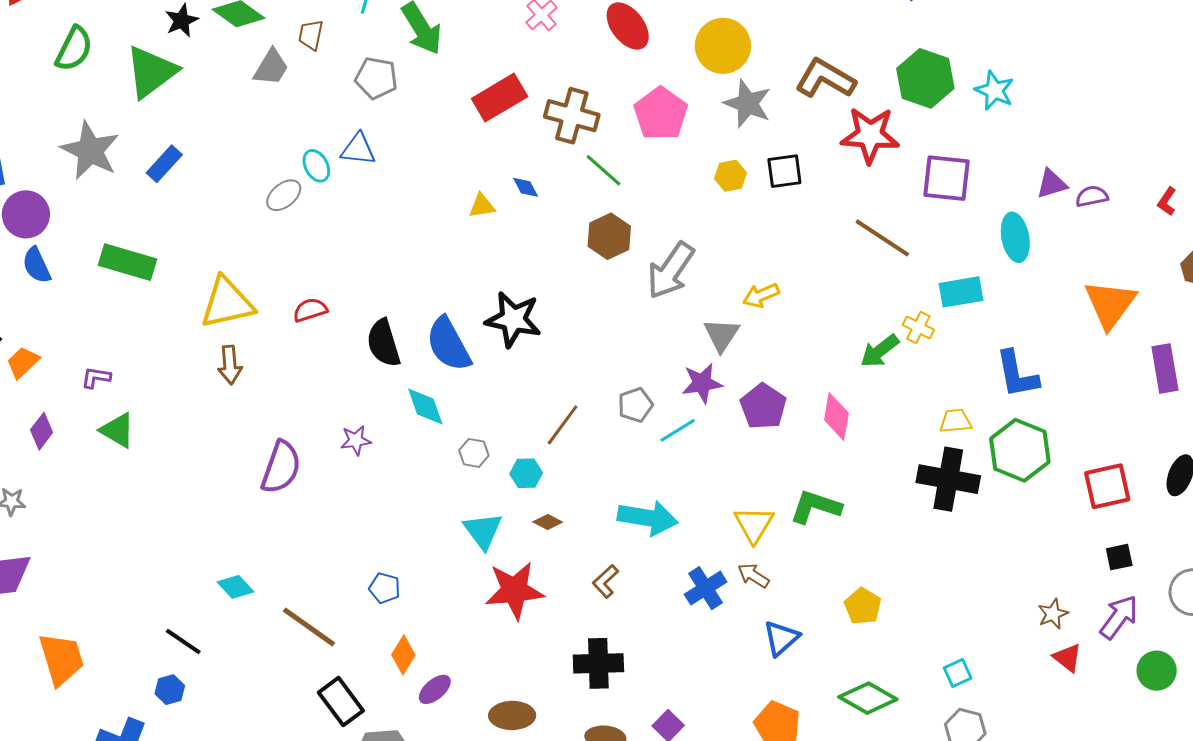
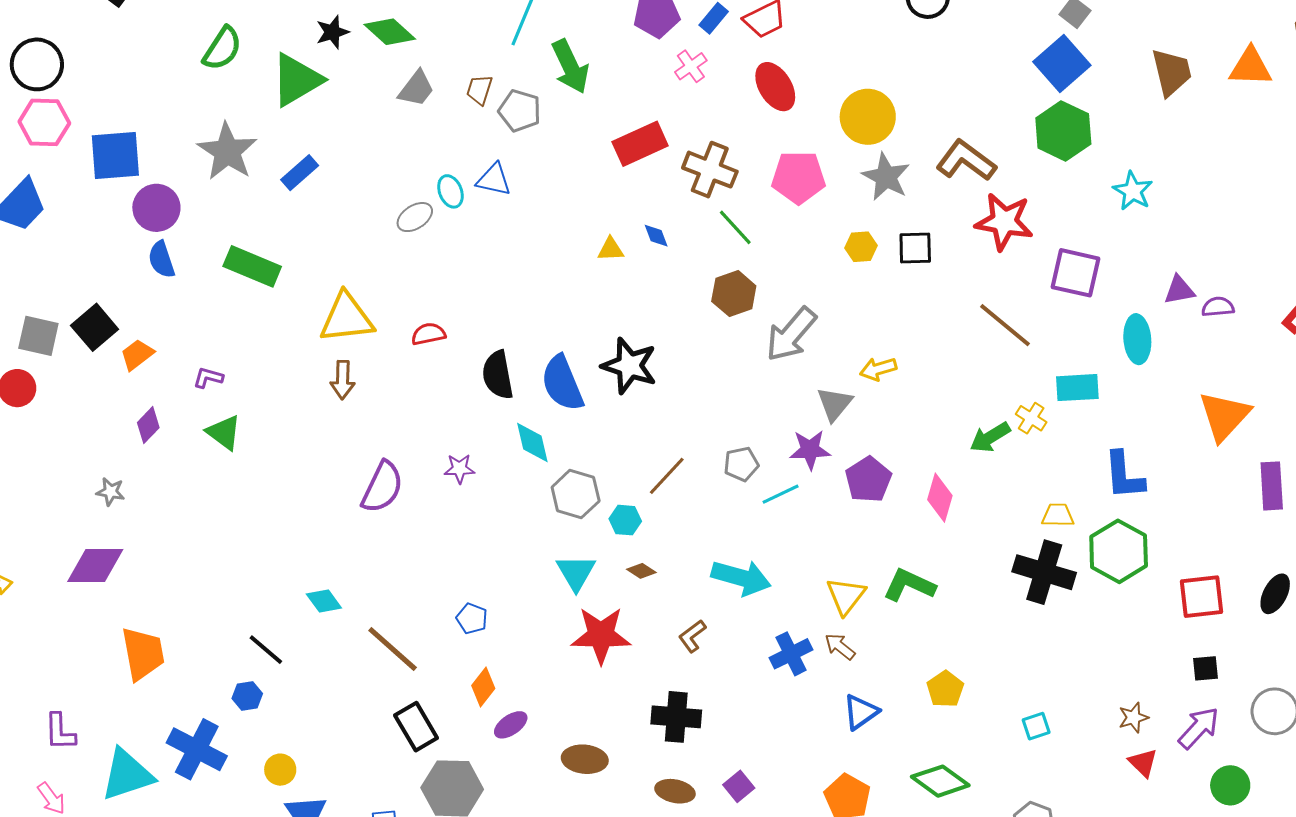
brown trapezoid: (311, 35) -> (480, 90), moved
green hexagon: (925, 78) -> (1063, 131), moved
pink pentagon: (661, 114) -> (799, 177), turned 30
gray hexagon: (474, 453) -> (576, 494), size x1.6
cyan square: (958, 673) -> (1036, 726), moved

